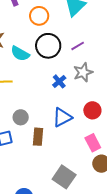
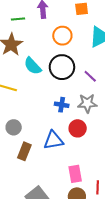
purple line: (78, 46) -> (90, 76), turned 56
blue cross: (59, 81) -> (62, 105), turned 32
red circle: (92, 110) -> (78, 128), moved

